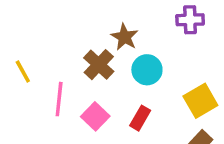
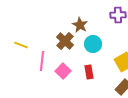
yellow line: (23, 71) -> (21, 45), turned -40
red rectangle: (140, 118) -> (89, 72), turned -40

